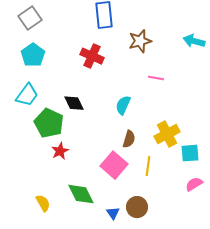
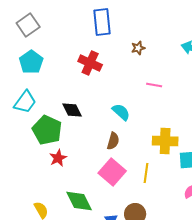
brown star: (140, 41) -> (138, 48), size x0.6
cyan semicircle: (123, 105) -> (121, 112), turned 108
yellow cross: (167, 134) -> (165, 141), turned 30
brown semicircle: (129, 139) -> (113, 141), moved

